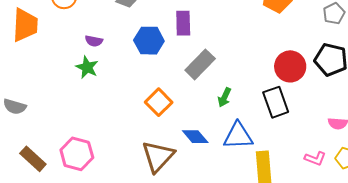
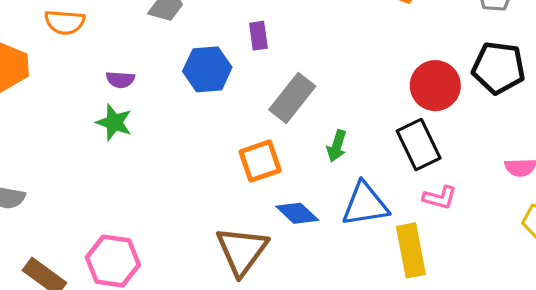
purple rectangle: (183, 23) -> (258, 36), size x0.7
orange square: (159, 102) -> (260, 161), moved, turned 32
pink L-shape: (315, 158) -> (440, 198), moved

